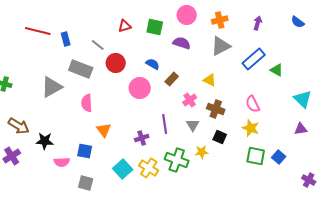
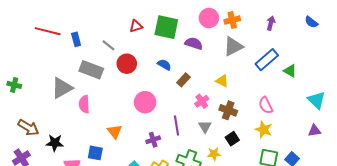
pink circle: (187, 15) -> (209, 18), moved
green square: (155, 27) -> (166, 27), size x1.4
pink circle: (140, 88) -> (145, 102), moved
pink semicircle: (87, 103) -> (84, 104), moved
black square: (220, 137) -> (232, 139), turned 32

